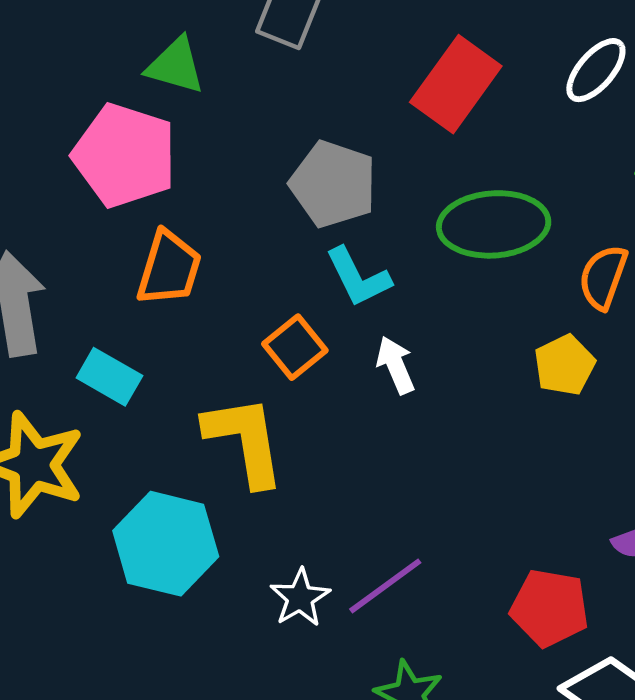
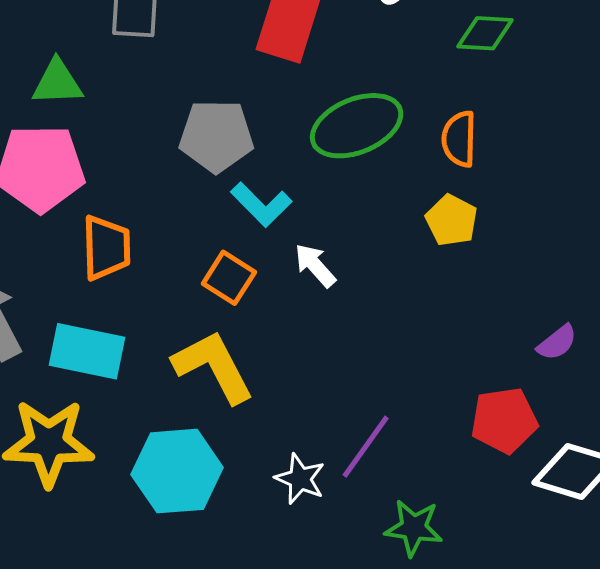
cyan rectangle: (109, 377) -> (87, 351), size x1.4

